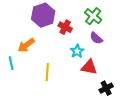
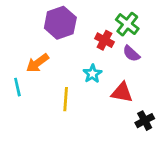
red cross: (65, 27) -> (105, 40), moved
cyan star: (77, 51) -> (92, 74), moved

